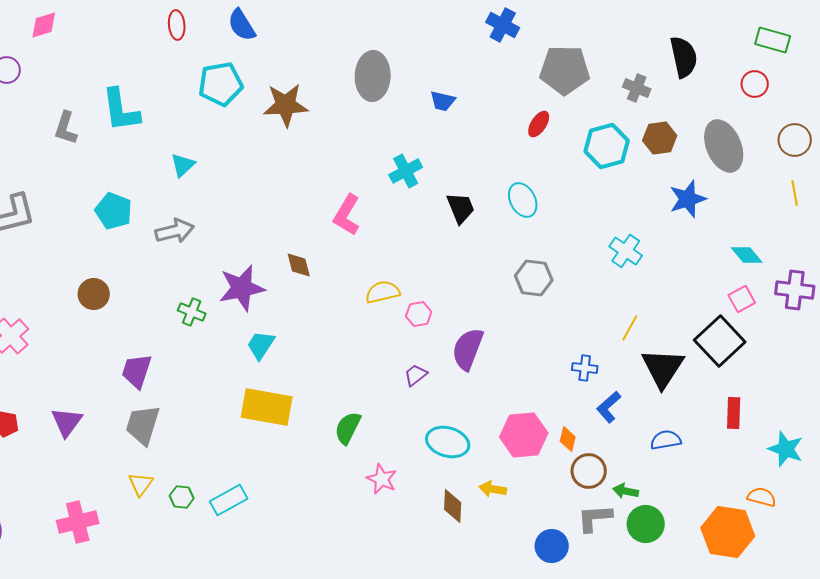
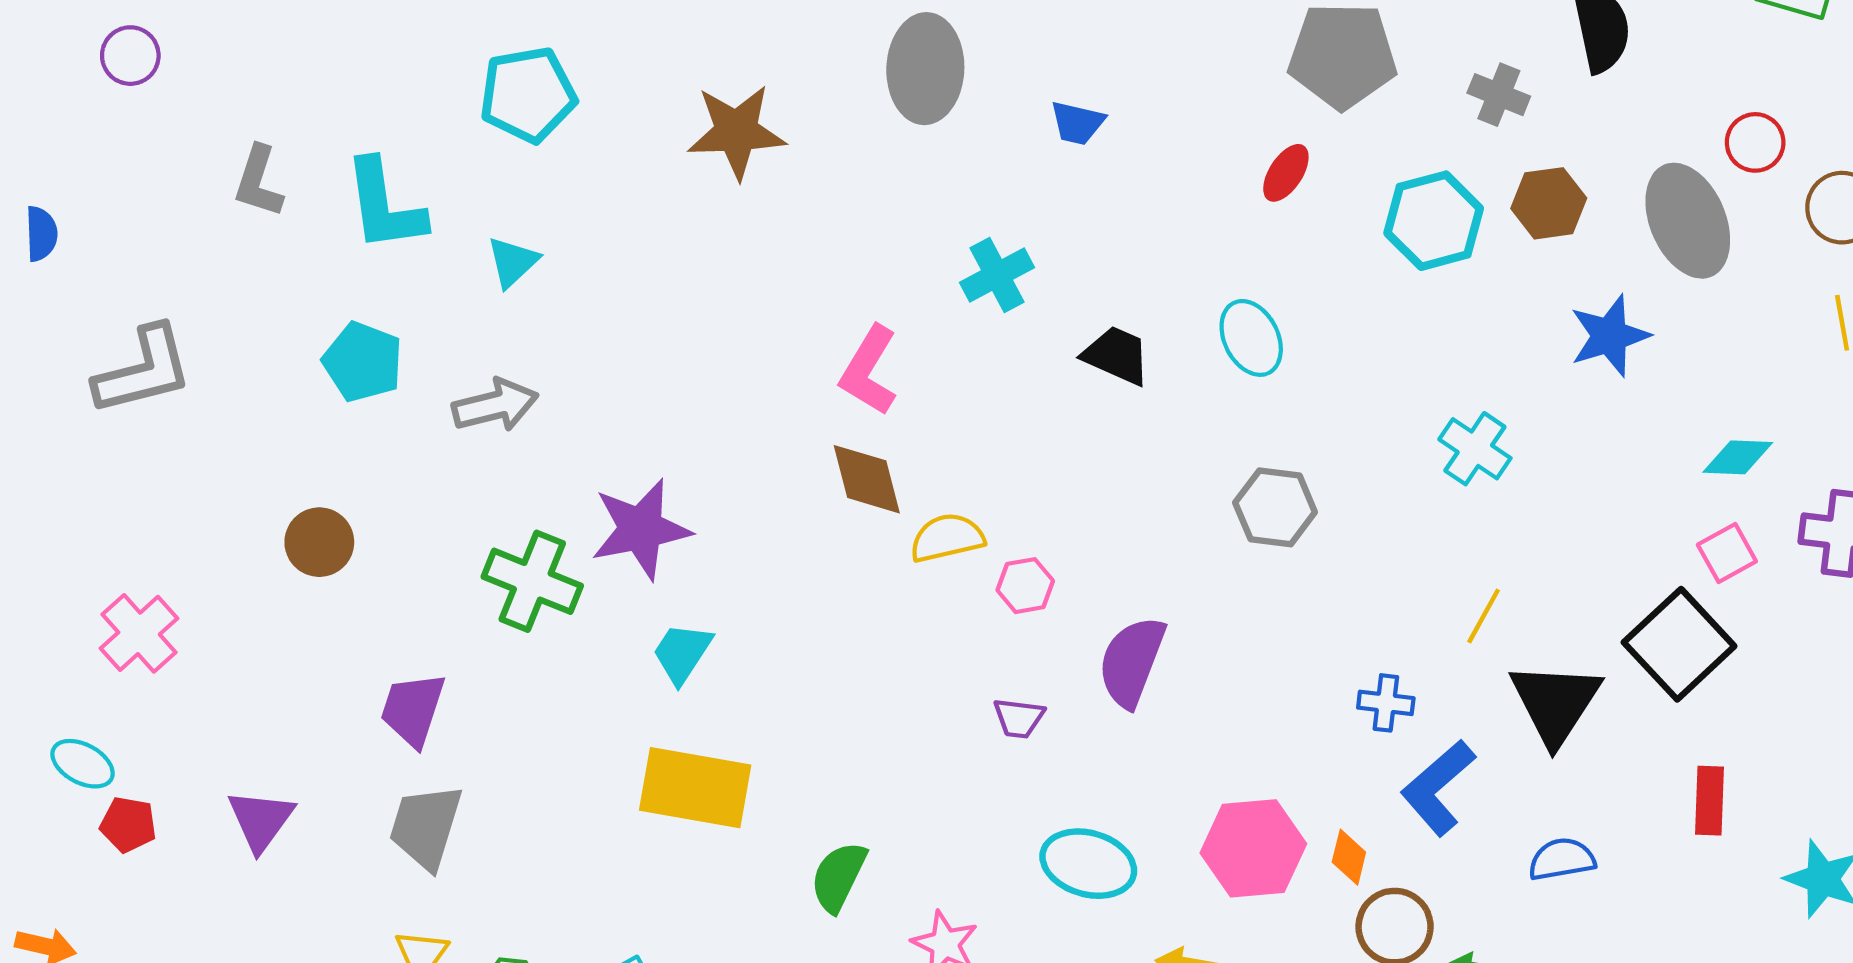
cyan pentagon: (221, 84) -> (528, 95), moved
red circle: (755, 84) -> (1755, 142), moved
cyan L-shape: (121, 110) -> (384, 205), moved
black trapezoid: (461, 208) -> (1117, 355), turned -44
cyan diamond: (747, 255) -> (1738, 457), turned -48
brown diamond: (299, 265) -> (867, 479), moved, size x1.4
green cross: (192, 312) -> (532, 581), size x1.6
purple trapezoid: (416, 375) -> (1019, 718), turned -135
blue L-shape: (609, 407) -> (1438, 788), size x1.4
green semicircle: (348, 428) -> (838, 877), moved

